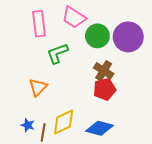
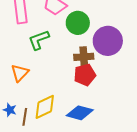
purple circle: (128, 37) -> (108, 41), moved
brown cross: (104, 71) -> (84, 57), turned -36

